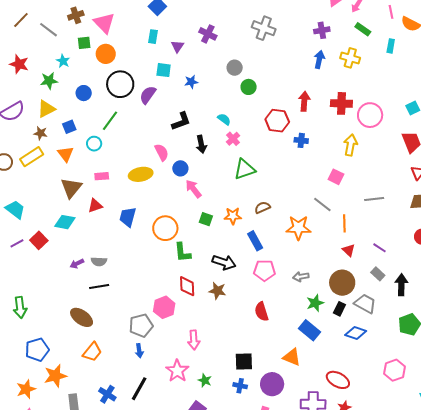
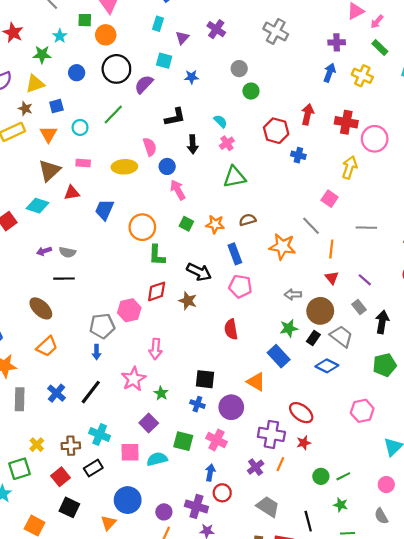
green line: (110, 121) -> (113, 115), moved
gray arrow: (301, 277) -> (293, 294), moved
red diamond: (187, 286) -> (157, 291), turned 65

